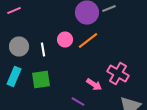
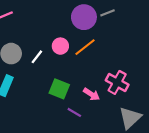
white line: (43, 50) -> (37, 57), turned 48
green square: (41, 80) -> (59, 89), moved, turned 30

